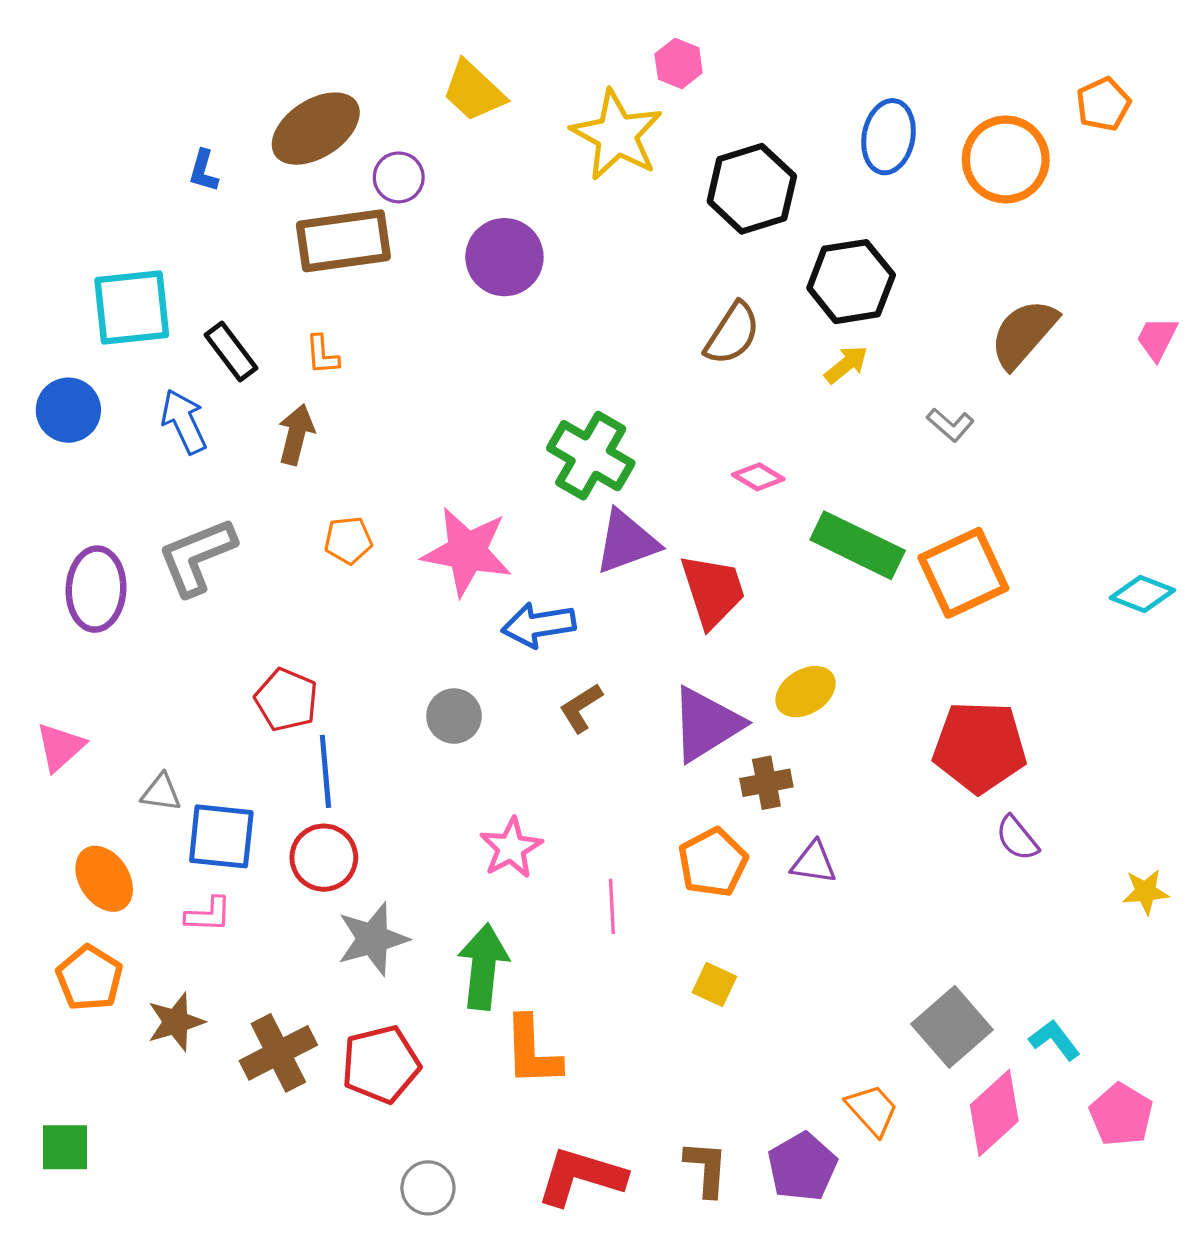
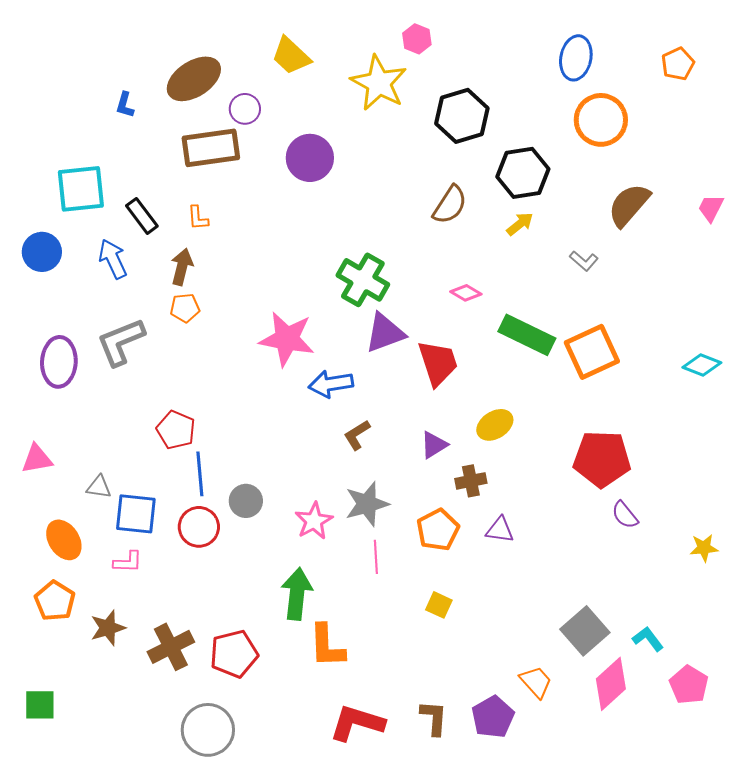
blue ellipse: (889, 137) -> (576, 58), moved
orange circle: (1006, 159) -> (601, 120), moved
orange pentagon: (348, 540) -> (185, 308), moved
gray circle: (454, 716) -> (246, 501), moved
purple triangle: (706, 724) -> (434, 445), size x0.6
pink triangle: (60, 747) -> (37, 459), turned 32
gray star: (373, 939) -> (367, 504), moved
gray circle: (428, 1188) -> (208, 730), moved, size x1.6

